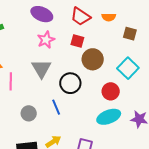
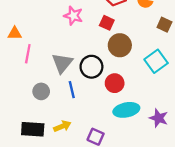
pink star: (46, 40) -> (73, 16), turned 30
gray triangle: (41, 69) -> (62, 63), moved
red circle: (111, 91) -> (115, 83), moved

